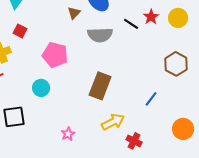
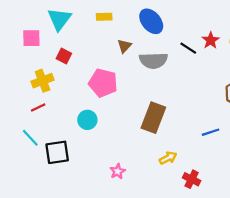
brown triangle: (74, 13) -> (124, 46), moved
blue line: (151, 99) -> (211, 132), turned 35
yellow arrow: (113, 122) -> (168, 158), size x0.7

